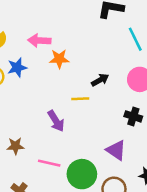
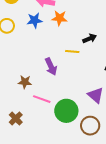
blue star: (17, 67) -> (35, 20), moved
brown star: (15, 146) -> (25, 82), moved

